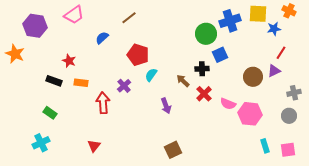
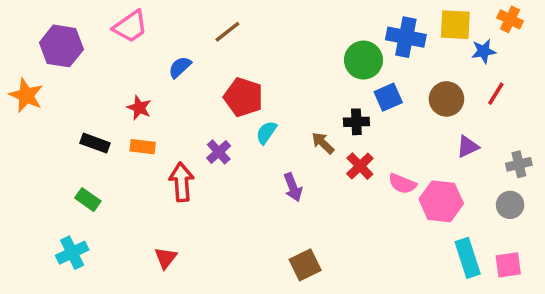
blue cross: (230, 21) -> (406, 37), turned 30
red star: (69, 61) -> (139, 108), moved
purple triangle: (274, 71) -> (468, 147), moved
brown circle: (253, 77) -> (446, 99), moved
cyan rectangle: (265, 146) -> (468, 258), size x1.5

